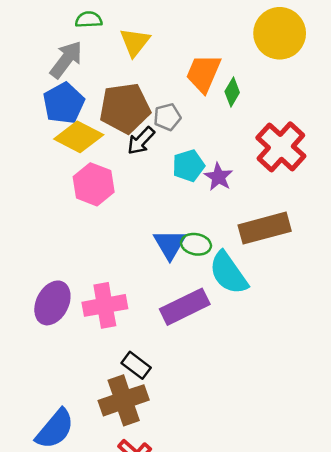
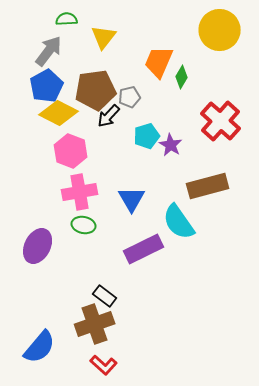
green ellipse: (196, 244) -> (84, 225), moved
pink cross: (105, 305) -> (80, 192), moved

